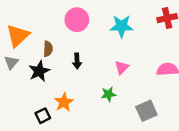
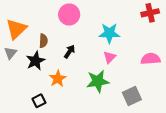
cyan star: (121, 26) -> (109, 33), moved
black arrow: (77, 61) -> (69, 52), turned -144
green star: (108, 94) -> (98, 81), size x1.6
orange star: (64, 102) -> (58, 79), moved

